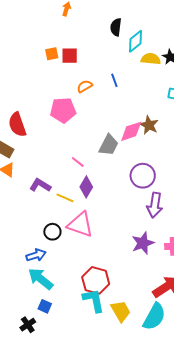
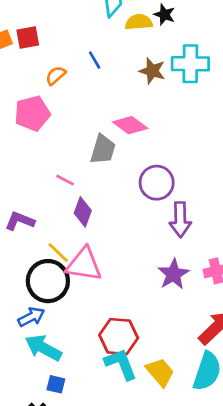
brown star: (149, 125) -> (152, 71), moved
pink diamond: (131, 131) -> (130, 125), turned 65
yellow line: (65, 198) -> (58, 253), moved, turned 30
black circle: (52, 232) -> (48, 281), size x1.8

